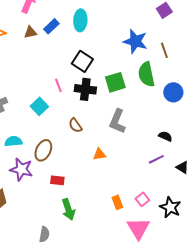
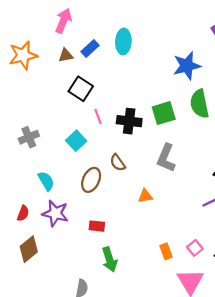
blue star: (135, 41) -> (187, 66), turned -30
black square: (82, 61) -> (81, 89), moved
cyan semicircle: (13, 141) -> (46, 181), turned 66
brown ellipse: (43, 150) -> (91, 180), moved

